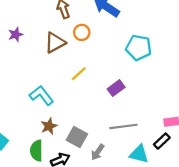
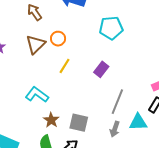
orange circle: (82, 32) -> (58, 39), moved
gray line: (123, 126) -> (117, 102), turned -45
gray arrow: (98, 152) -> (115, 129), moved

